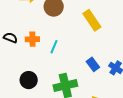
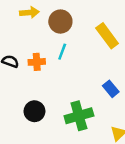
cyan line: (54, 47) -> (62, 52), moved

